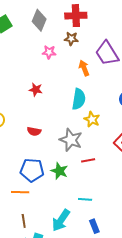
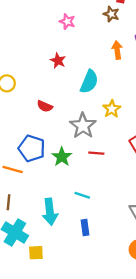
pink star: (49, 52) -> (67, 21), moved
cyan semicircle: (79, 99) -> (89, 82), moved
cyan arrow: (61, 220) -> (50, 212), turned -55

